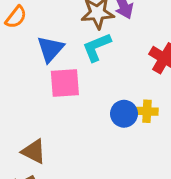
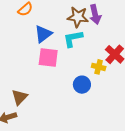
yellow cross: (147, 111) -> (99, 67), moved
brown triangle: (34, 151) -> (20, 97), turned 36

